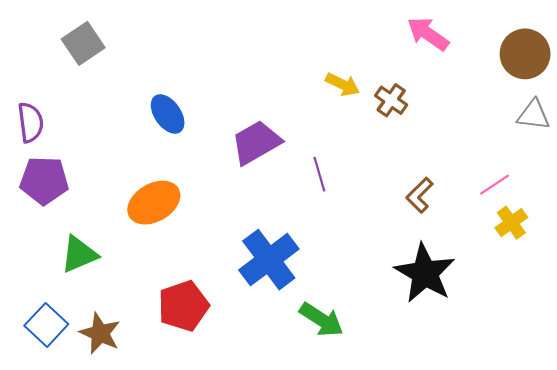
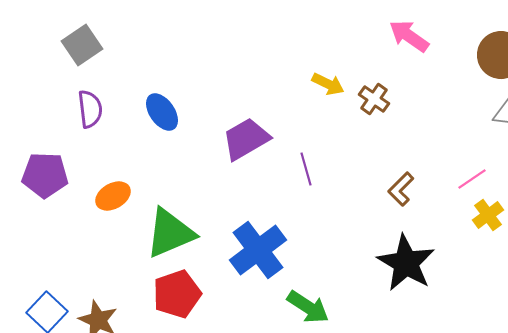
purple semicircle: (30, 122) -> (90, 109), moved
orange ellipse: (154, 203) -> (113, 196), moved, size x0.7
green triangle: (79, 254) -> (170, 233), moved, size x1.4

